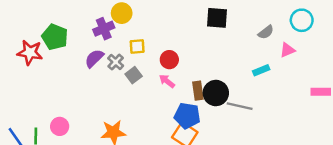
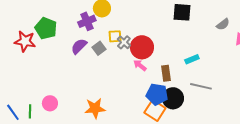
red circle: (169, 60) -> (142, 47), size x1.5
gray cross: (116, 62) -> (124, 42), moved
cyan rectangle: (261, 70) -> (192, 59), moved
gray square: (134, 75) -> (99, 48), moved
black circle: (216, 93) -> (173, 98), moved

